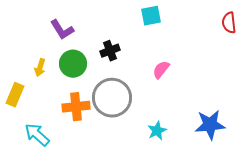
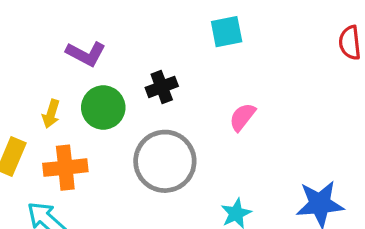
purple L-shape: (62, 30) -> (86, 54), turned -30
orange cross: (76, 107) -> (65, 168), moved

